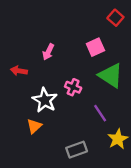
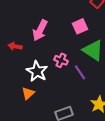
pink arrow: (48, 52) -> (40, 30), size x1.5
purple line: (100, 113) -> (80, 72), moved

